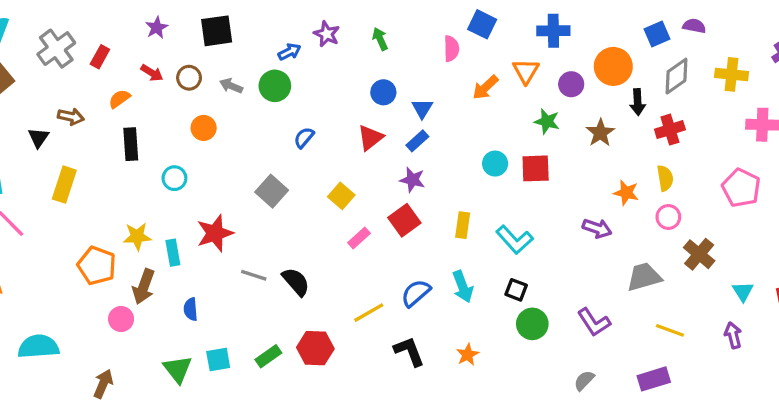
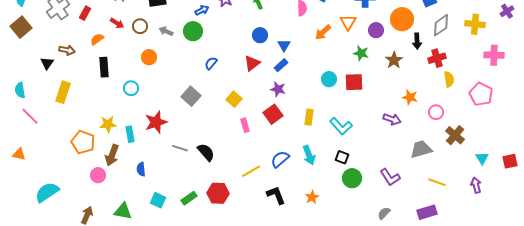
yellow semicircle: (665, 178) -> (449, 79), moved
pink rectangle: (359, 238) -> (245, 125), turned -64
cyan semicircle: (38, 347) -> (47, 192), turned -30
cyan square: (218, 359) -> (158, 200), turned 35
green triangle: (178, 369) -> (123, 211), moved, turned -42

